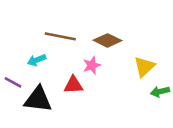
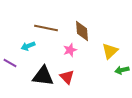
brown diamond: (107, 40) -> (82, 31), turned 60
red triangle: (73, 85) -> (67, 77), moved, turned 49
black triangle: (38, 99) -> (43, 76), moved

